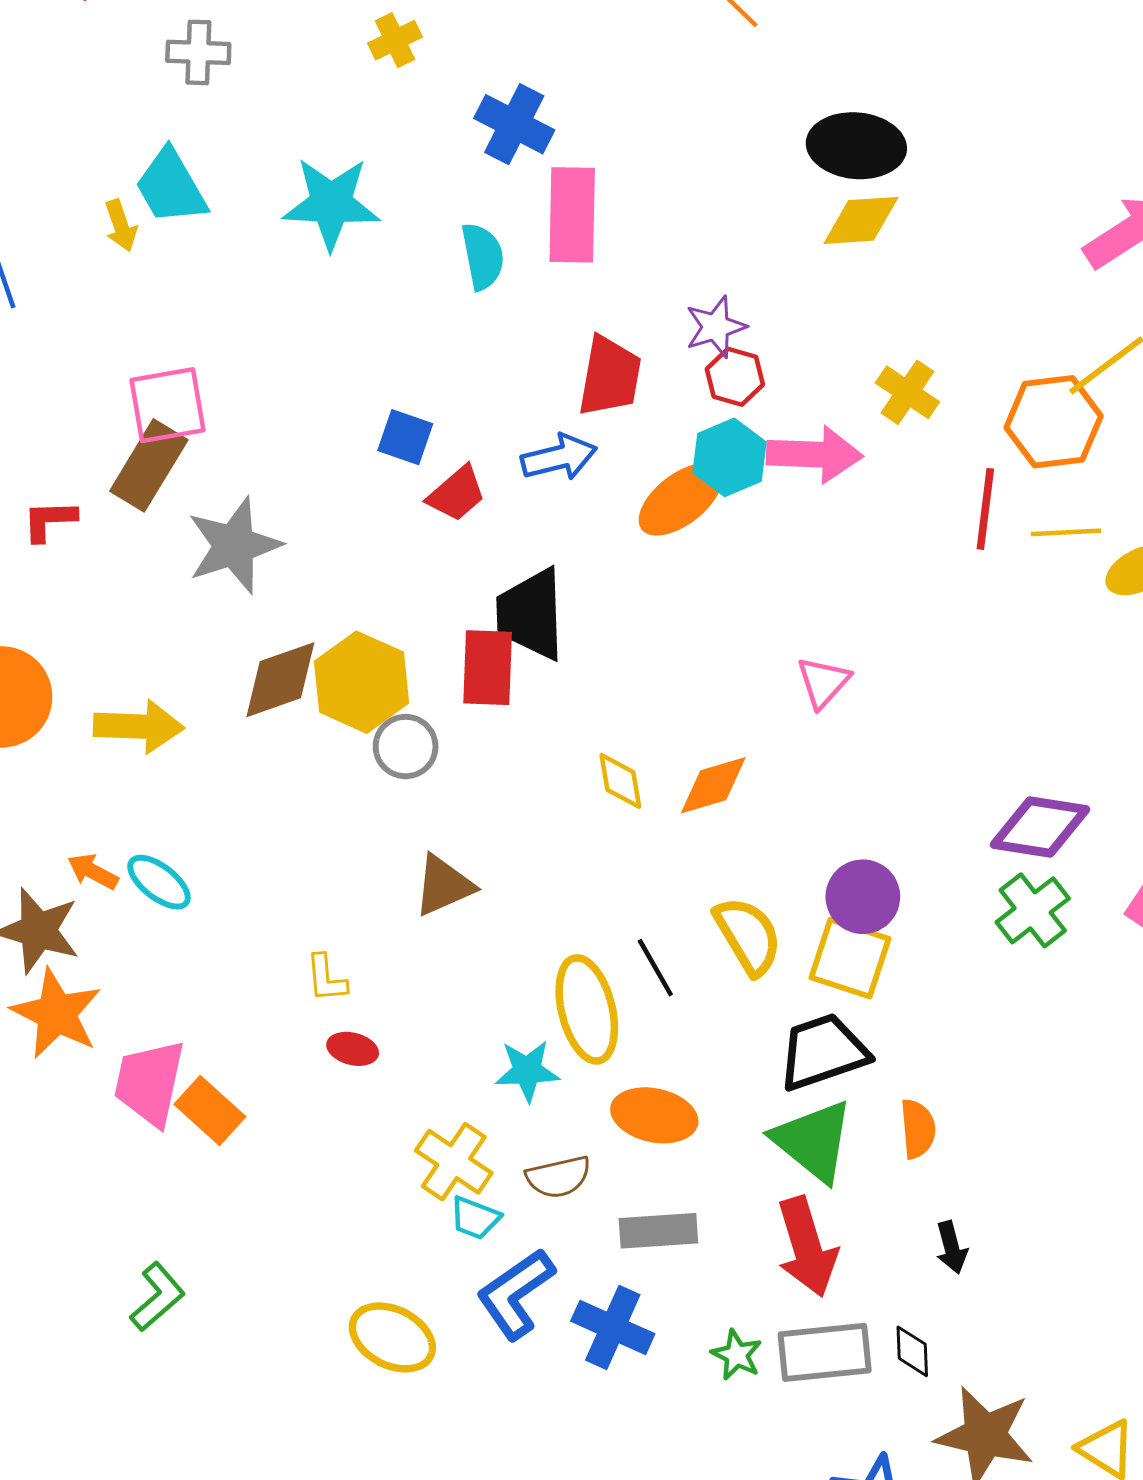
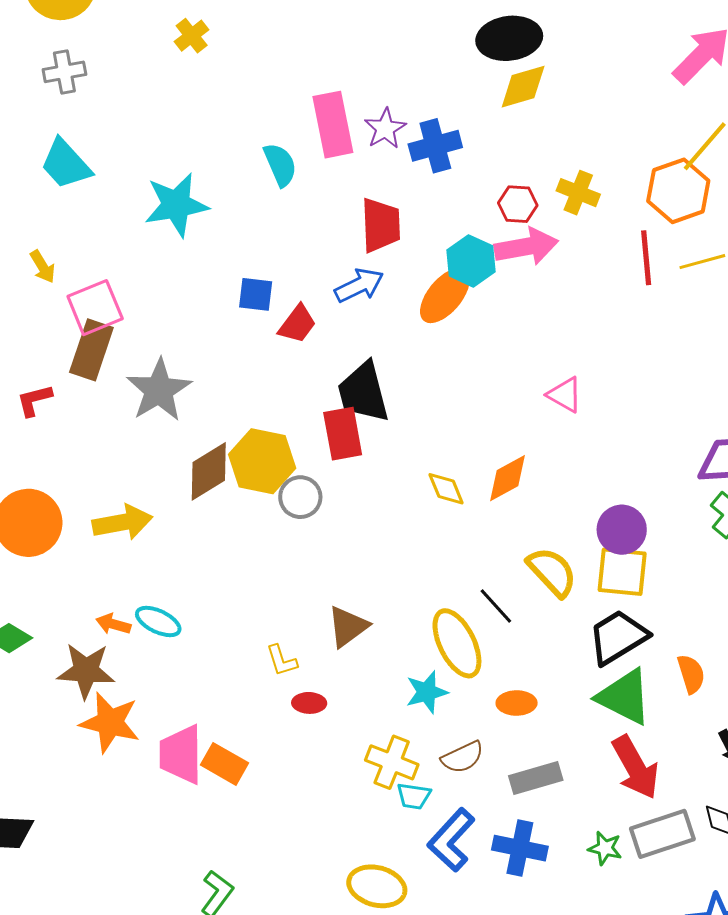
blue cross: (514, 124) -> (435, 146), moved, turned -30
cyan star: (331, 203) -> (176, 205), moved
yellow arrow: (121, 226) -> (43, 267), moved
purple star: (716, 327) -> (385, 129), moved
red hexagon: (735, 377) -> (518, 204), moved
pink triangle: (823, 682) -> (565, 395), turned -30
brown triangle: (444, 885) -> (348, 627), moved
orange ellipse: (654, 1115) -> (517, 703), size x0.7

